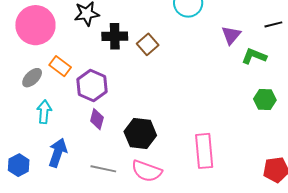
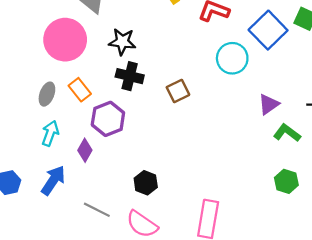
black cross: (115, 36) -> (130, 76), moved
gray ellipse: (32, 78) -> (47, 94), turned -40
purple diamond: (97, 119) -> (85, 150), moved
black hexagon: (140, 133) -> (146, 183), size x0.7

